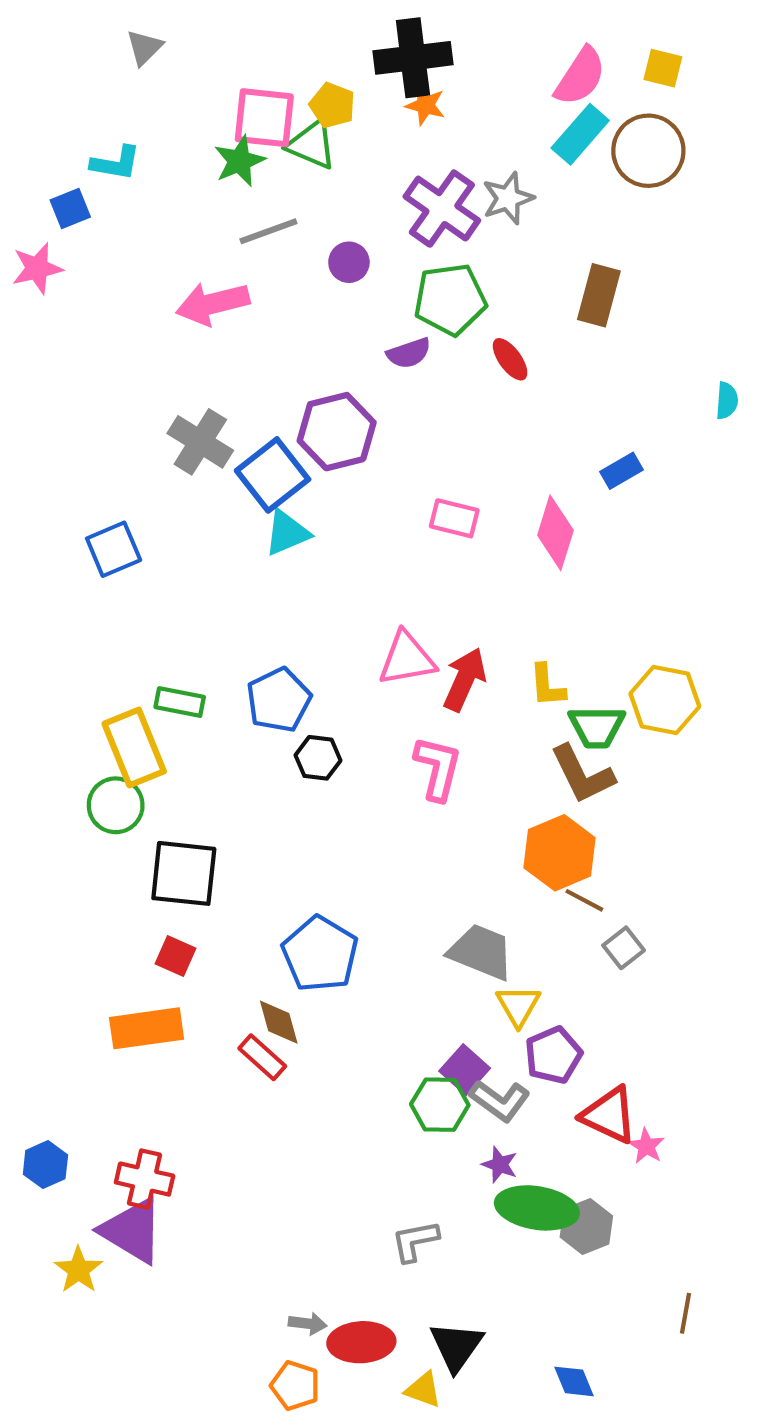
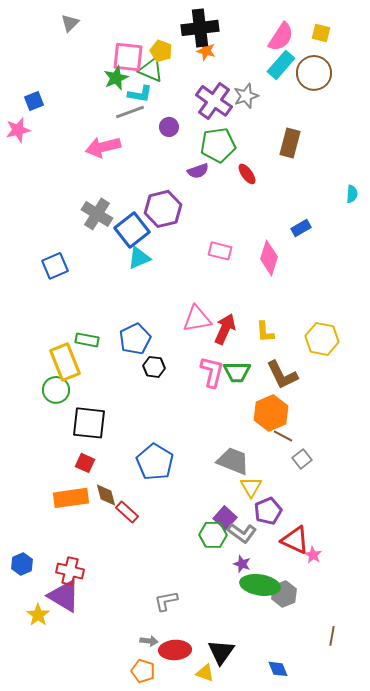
cyan L-shape: (116, 163) -> (140, 94), moved
green trapezoid: (597, 727) -> (237, 372), moved
brown diamond: (279, 1022) -> (106, 495), moved
gray L-shape: (415, 1241) -> (166, 601), moved

